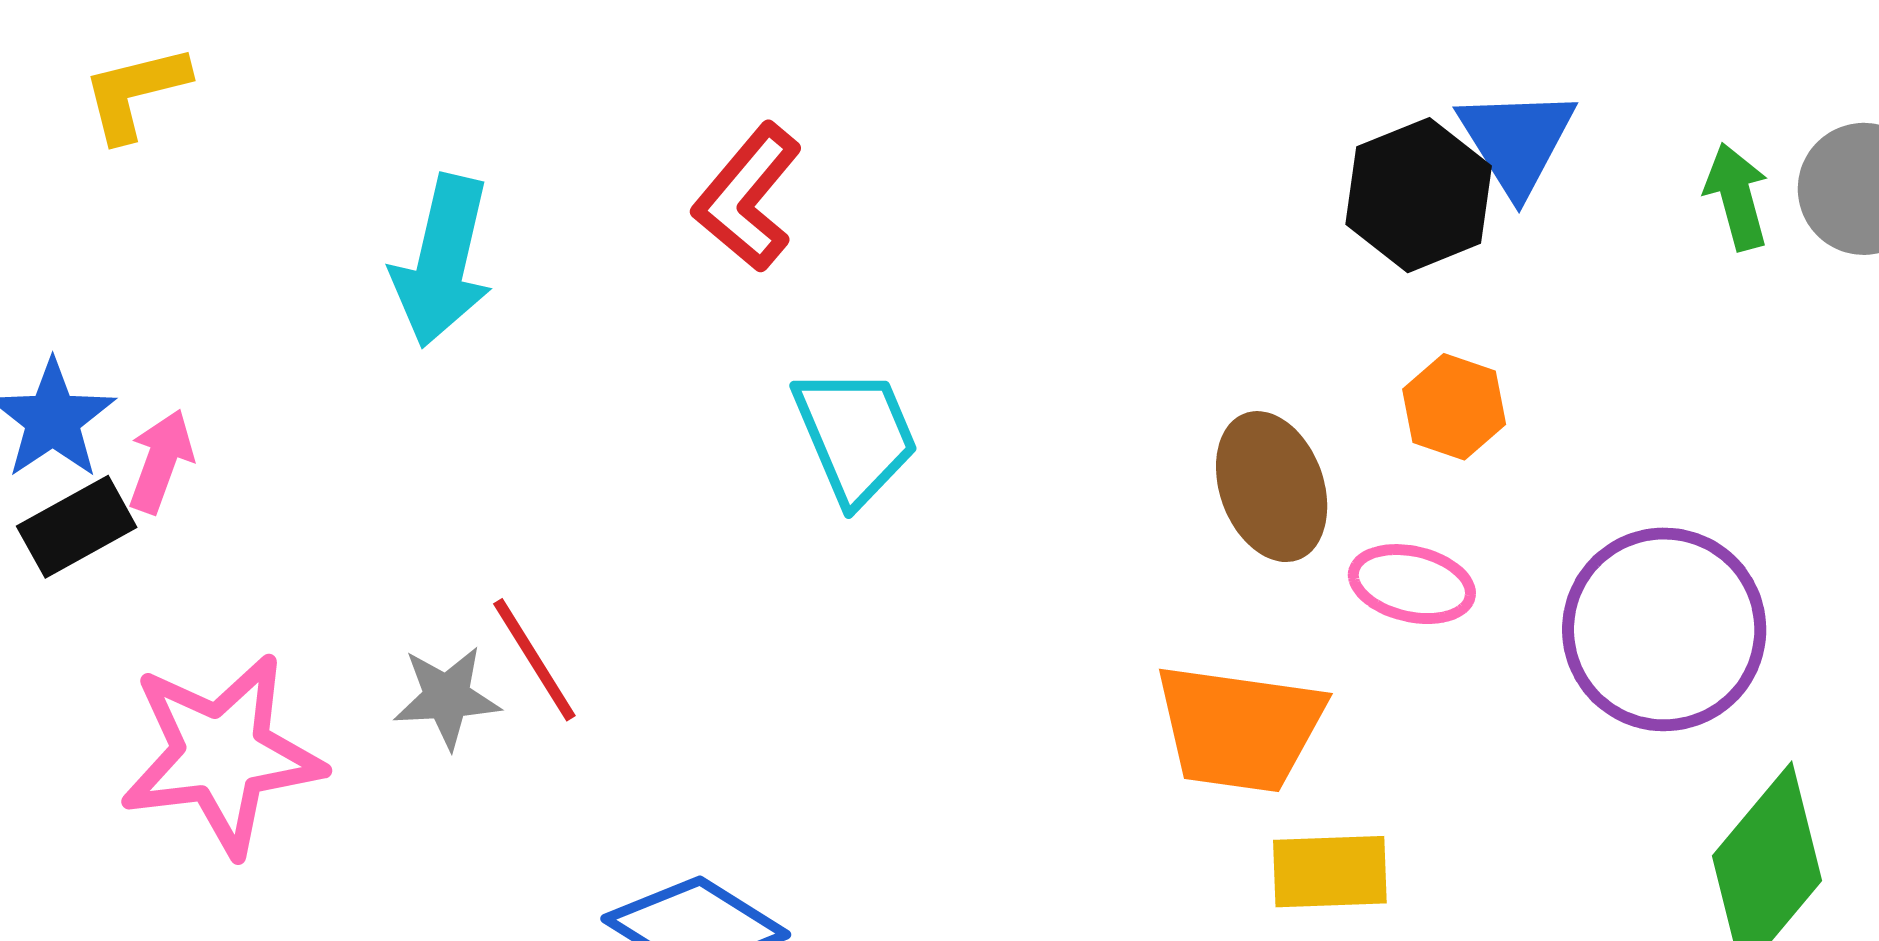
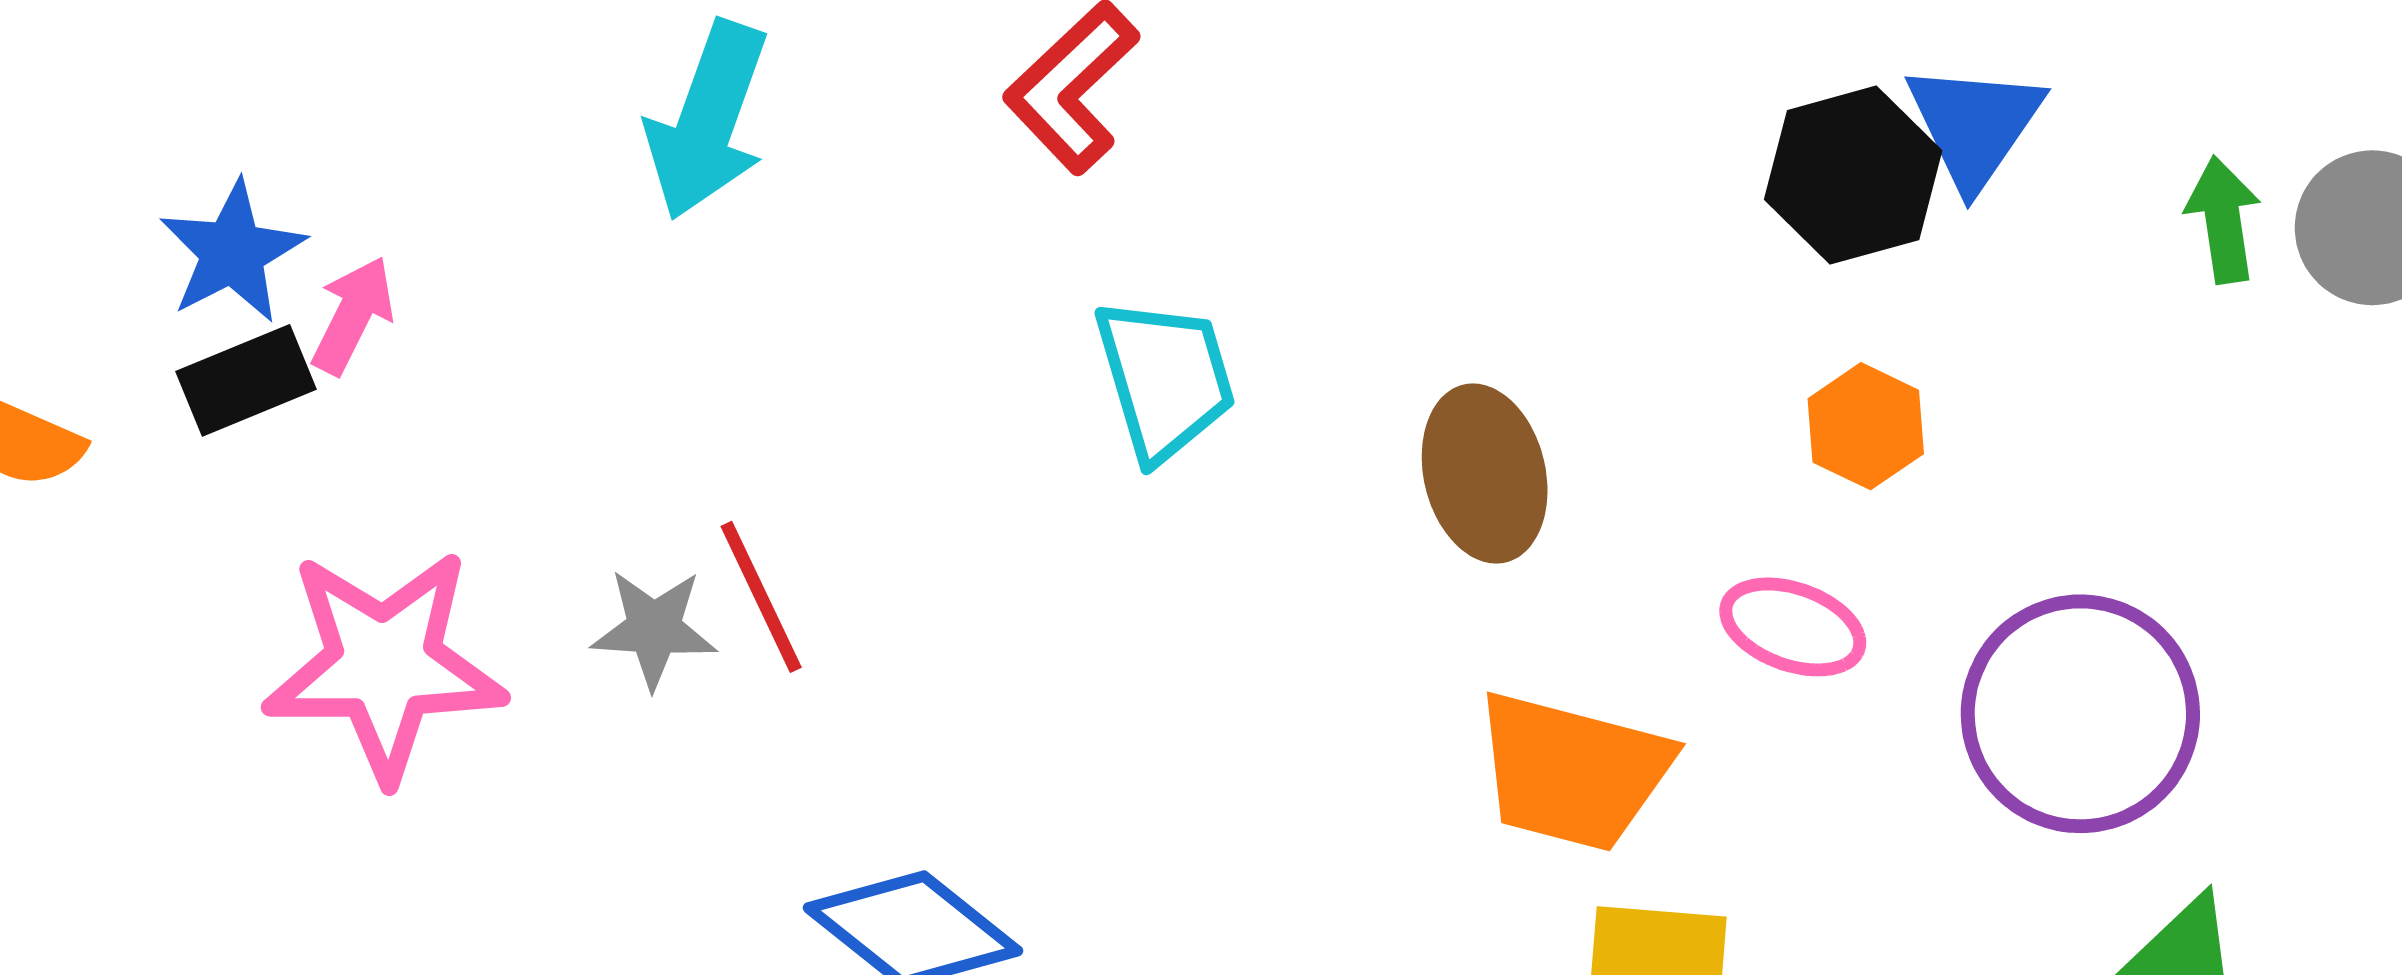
brown ellipse: (1272, 487) -> (1485, 474), moved

